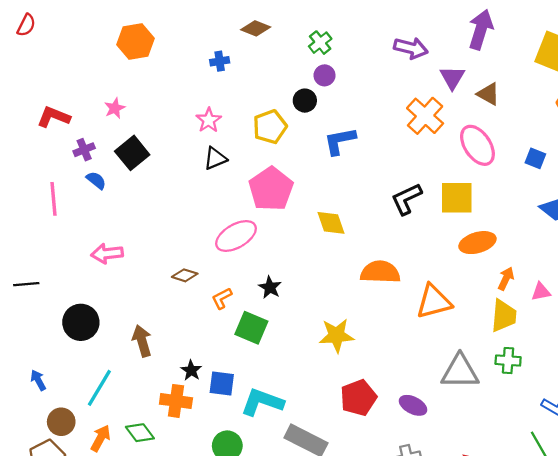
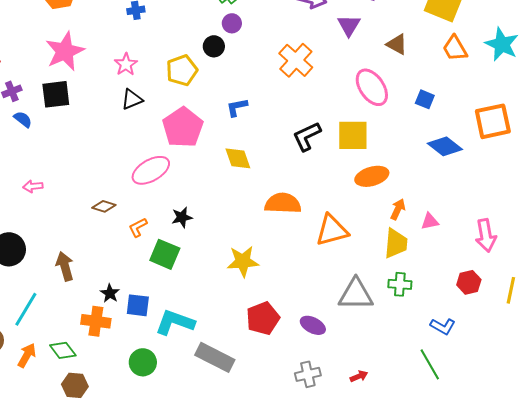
brown triangle: (488, 94) -> (397, 44), moved
pink star: (115, 108) -> (65, 51), moved, size x2.0
orange cross: (425, 116) -> (296, 60), moved
blue L-shape: (340, 141) -> (237, 107), moved, size x0.7
black square: (132, 153) -> (56, 94), turned 32
pink arrow: (107, 253) -> (33, 186), size x0.7
black star: (270, 287) -> (182, 217), turned 30

